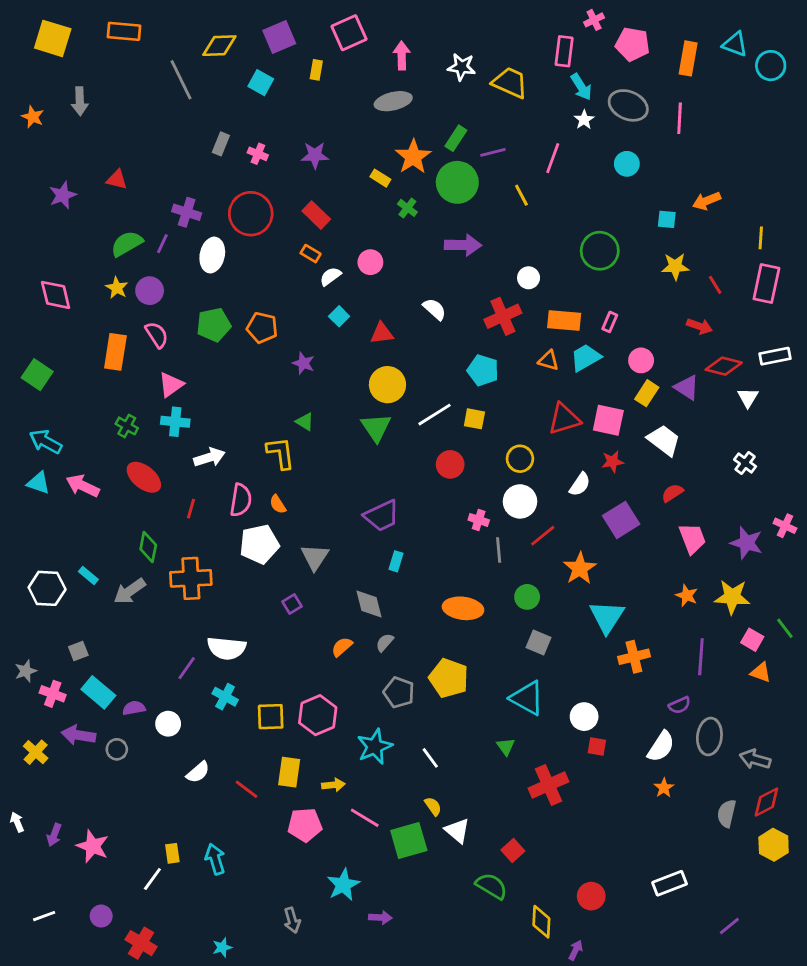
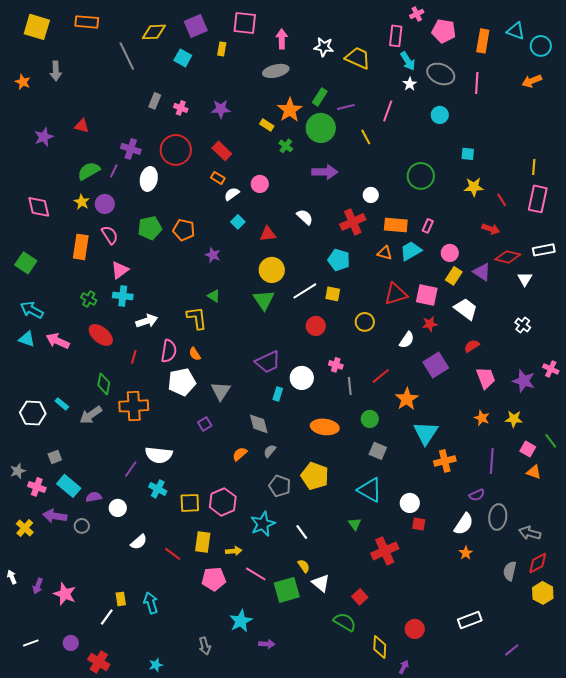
pink square: (349, 33) -> (245, 23), turned 30
orange arrow: (707, 201) -> (532, 81), moved
white circle: (520, 501) -> (302, 378), moved
yellow star: (732, 597) -> (514, 419), size x0.7

